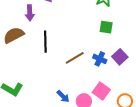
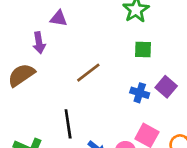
black line: (45, 42) -> (68, 124), moved
brown line: (75, 58) -> (88, 73), moved

